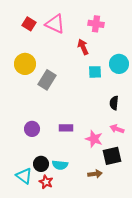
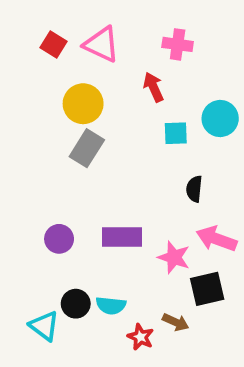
yellow circle: (25, 64) -> (83, 104), moved
black semicircle: (114, 103) -> (194, 189), moved
purple rectangle: (66, 128) -> (122, 237), size x1.5
pink arrow: (117, 129) -> (216, 239), size x1.5
brown arrow: (95, 174) -> (176, 322), turned 32
red star: (46, 182) -> (141, 337), moved

